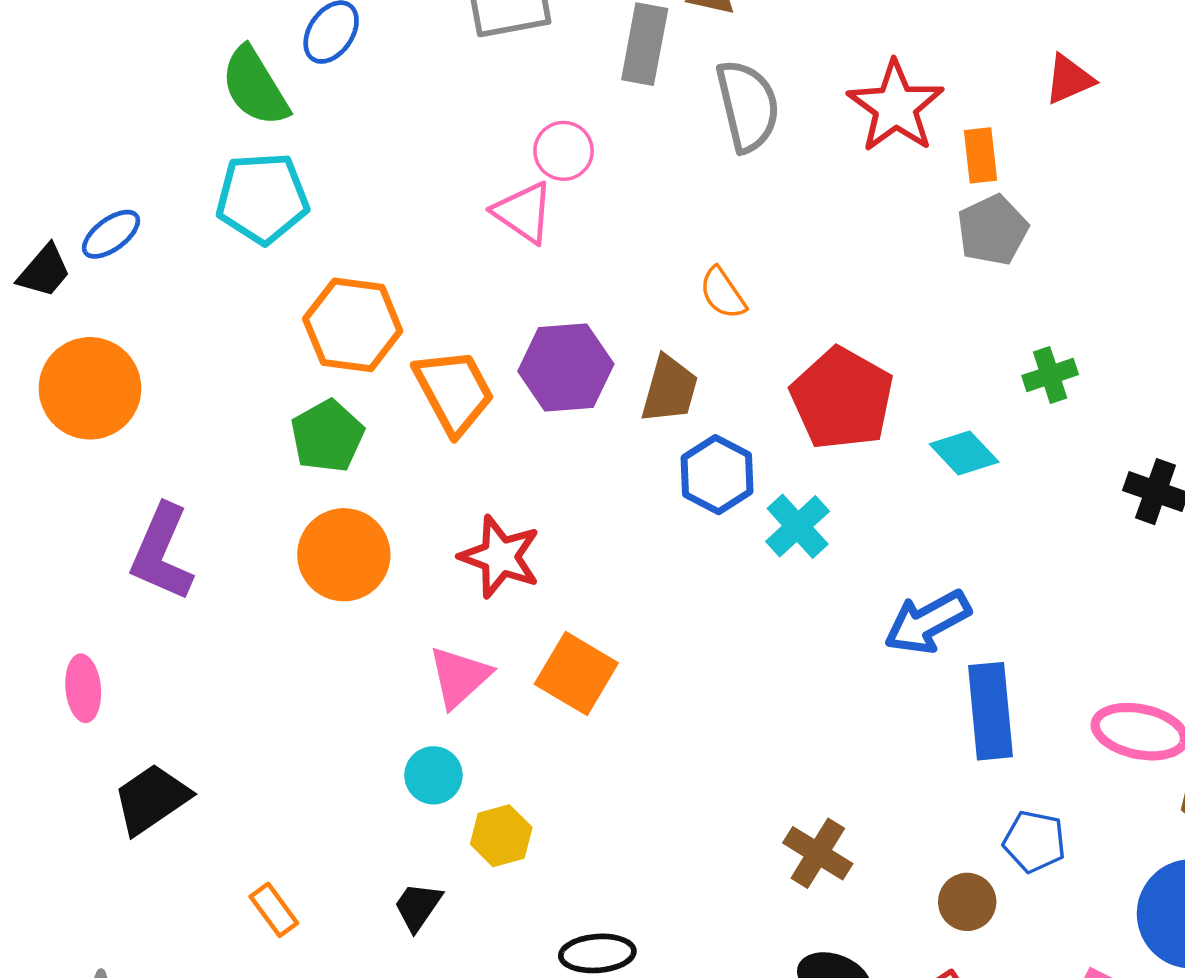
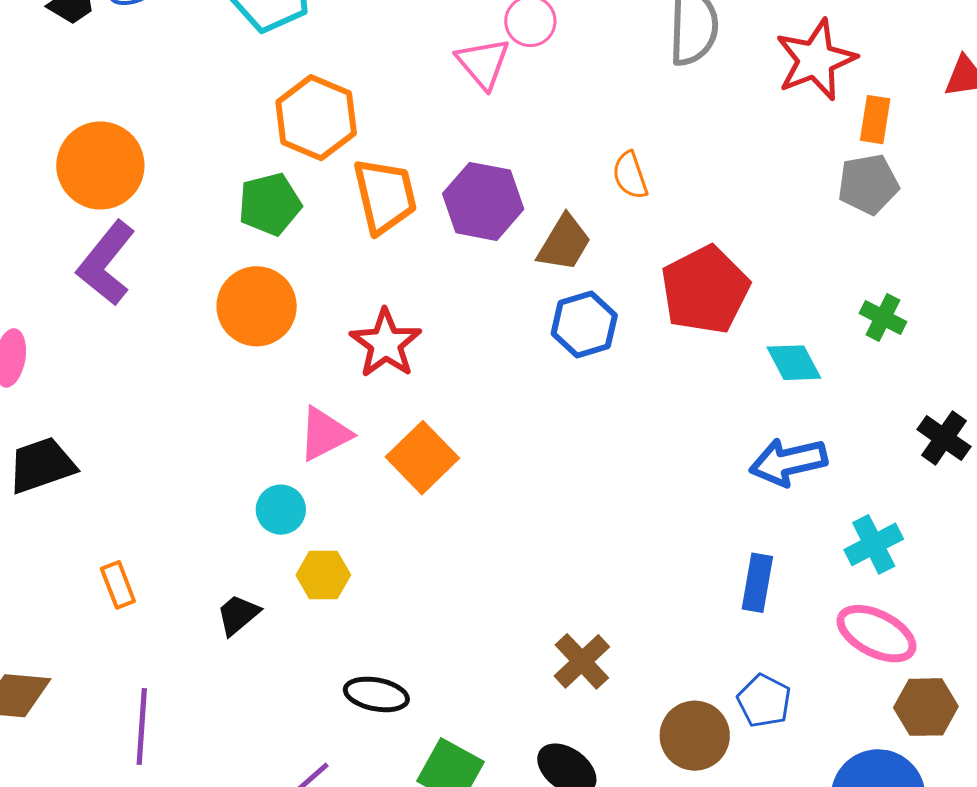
green cross: (1050, 375) -> (883, 317), turned 30
orange circle: (90, 388) -> (100, 165), moved
cyan cross: (798, 526) -> (874, 544), moved
blue arrow: (927, 622) -> (788, 462), moved
blue rectangle: (991, 711) -> (757, 583), size x0.7
brown circle: (967, 902) -> (695, 736), size x1.4

